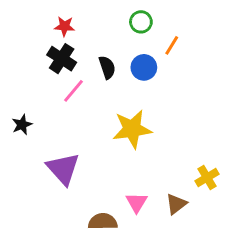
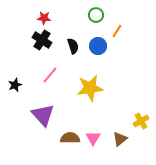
pink line: (73, 91) -> (50, 75), moved
brown semicircle: (103, 222) -> (70, 138), moved

